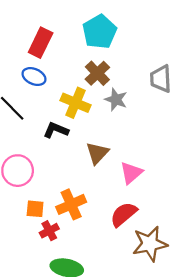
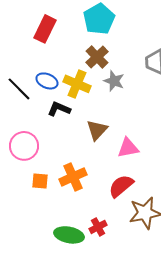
blue ellipse: (34, 77) -> (47, 81), moved
pink triangle: (131, 173) -> (128, 148), turned 30
red cross: (49, 231) -> (98, 227), moved

